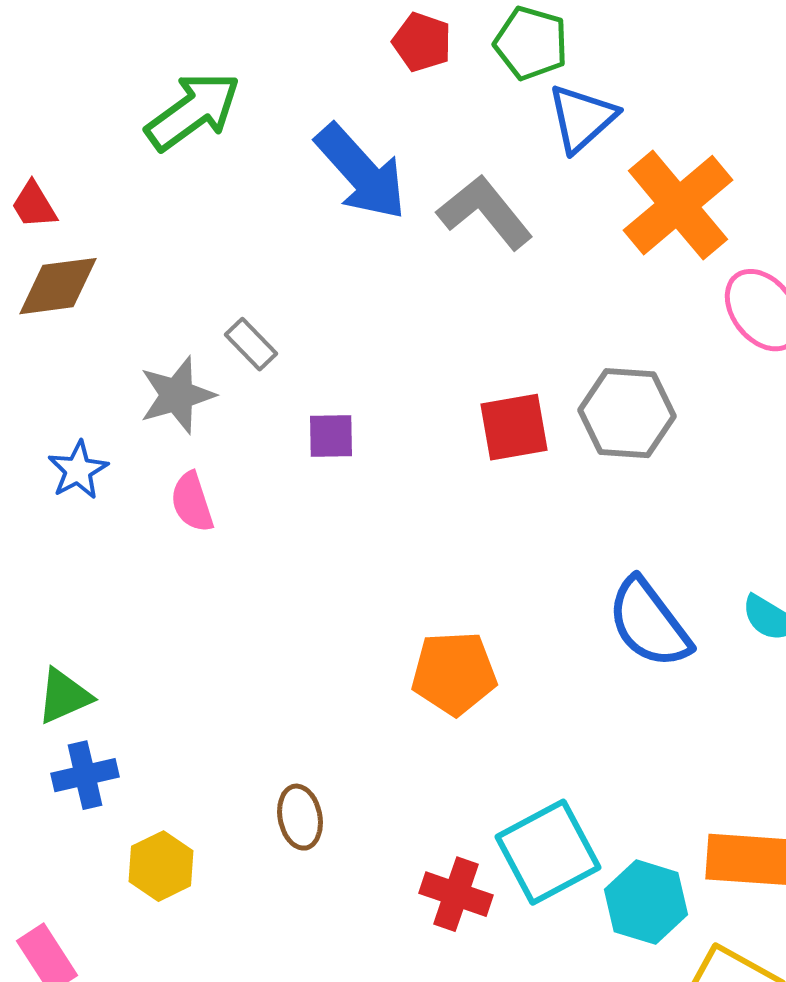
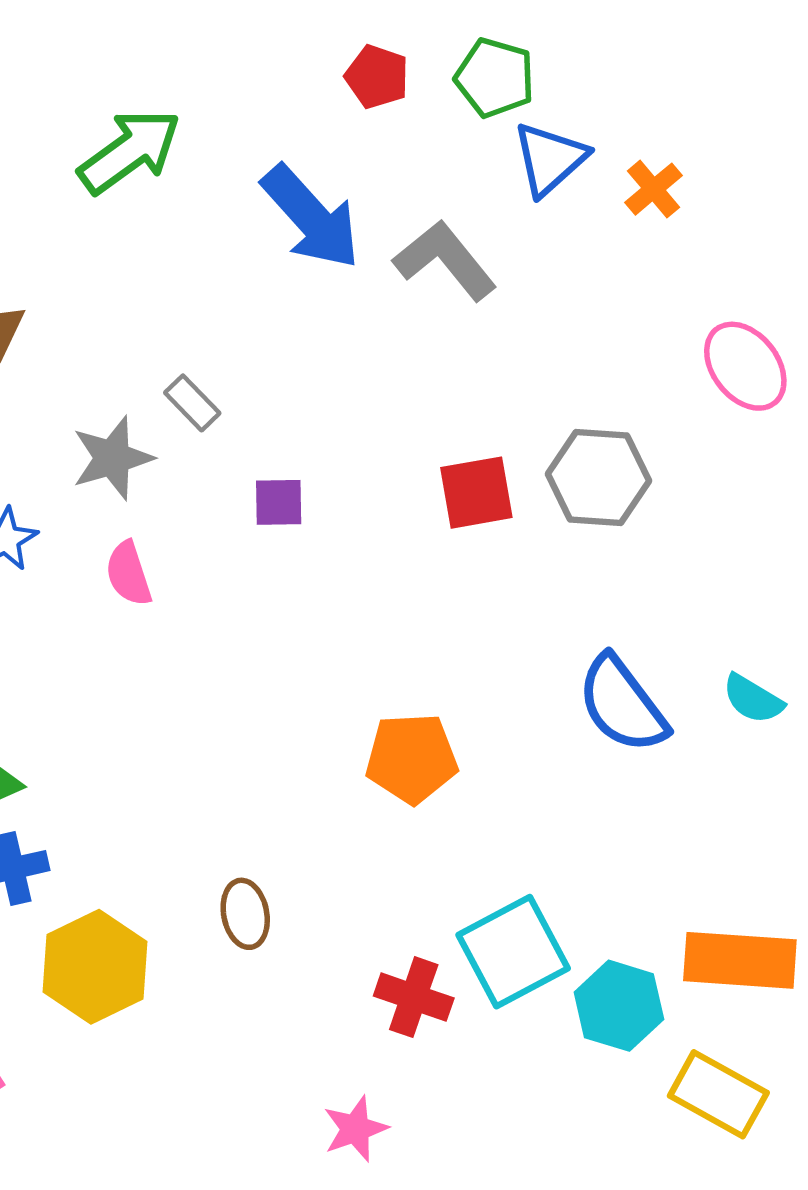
orange cross: (678, 205) -> (654, 189), moved, size x0.5
yellow hexagon: (161, 866) -> (95, 967), size x1.5

